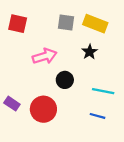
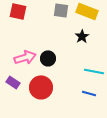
pink arrow: (45, 56) -> (25, 57), moved
black circle: (65, 80) -> (48, 58), moved

